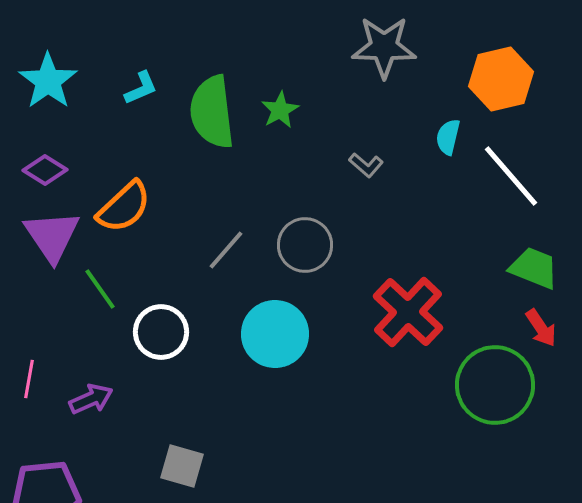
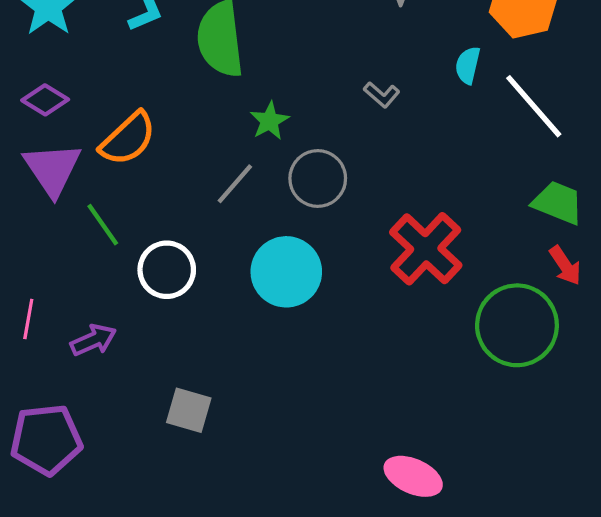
green star: (280, 110) -> (269, 121), moved

